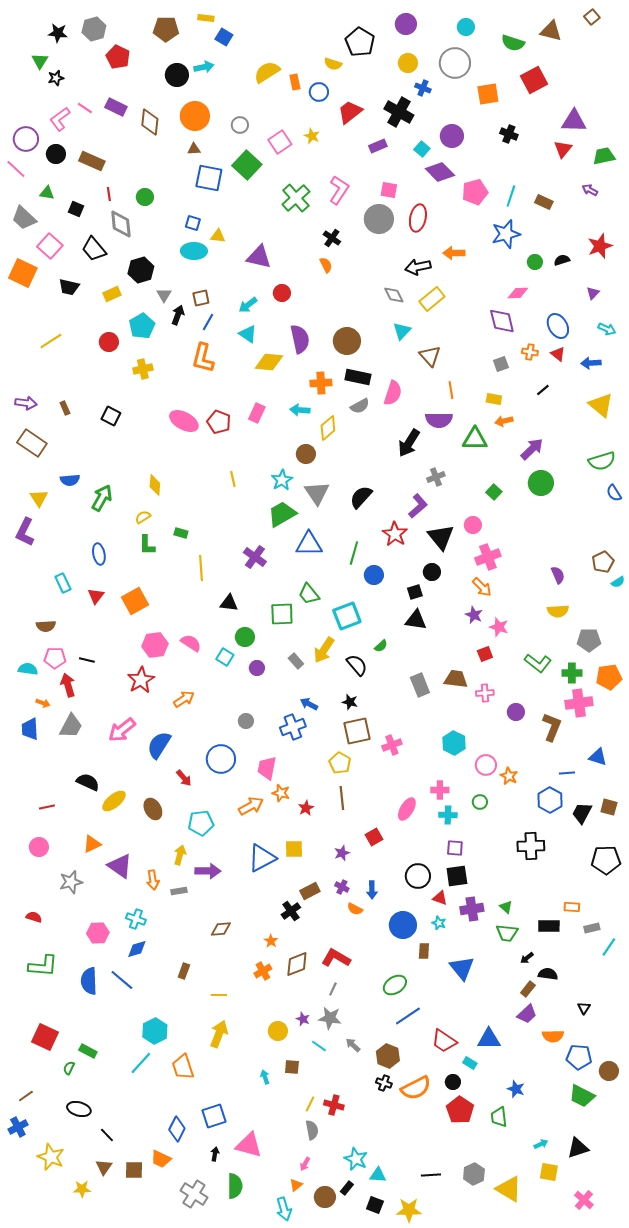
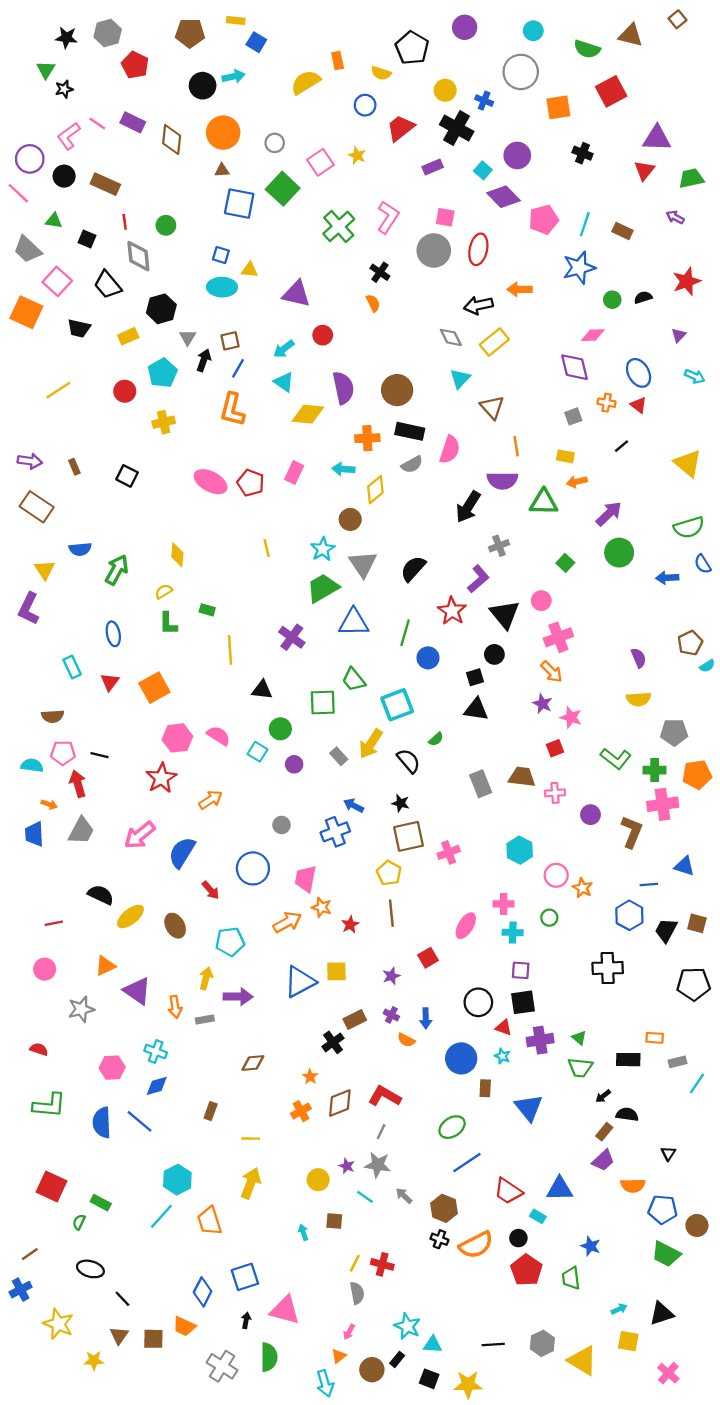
yellow circle: (408, 63) -> (445, 90), moved
orange rectangle: (295, 82) -> (338, 60), moved
blue arrow: (591, 363) -> (667, 578), moved

